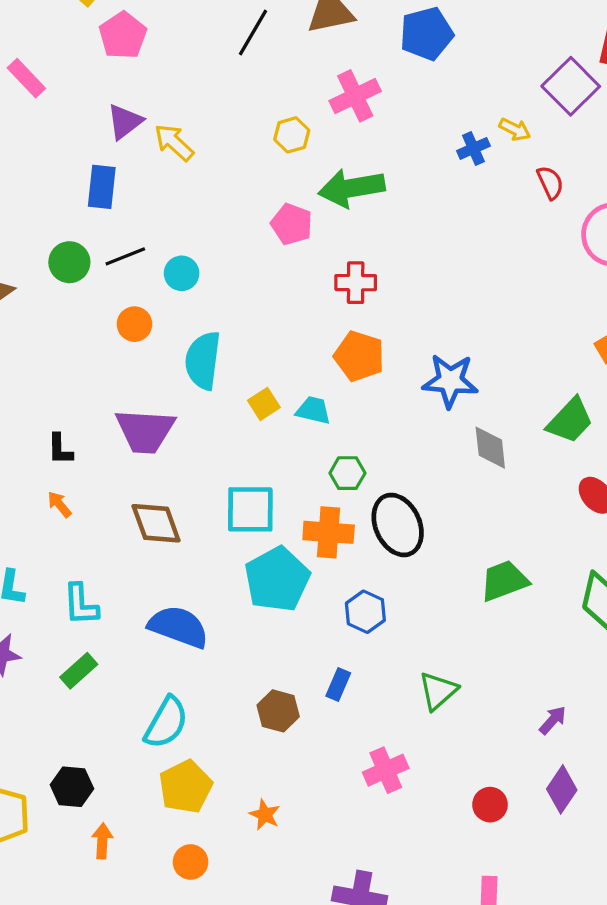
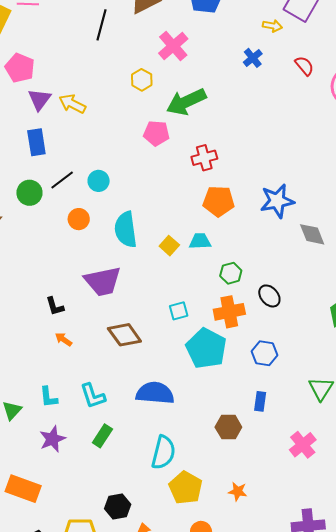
pink pentagon: (123, 35) -> (20, 68), moved
yellow arrow: (515, 129) -> (272, 26), moved
cyan square: (250, 509) -> (179, 311), size x0.6
black ellipse: (398, 525) -> (269, 296), size x0.6

